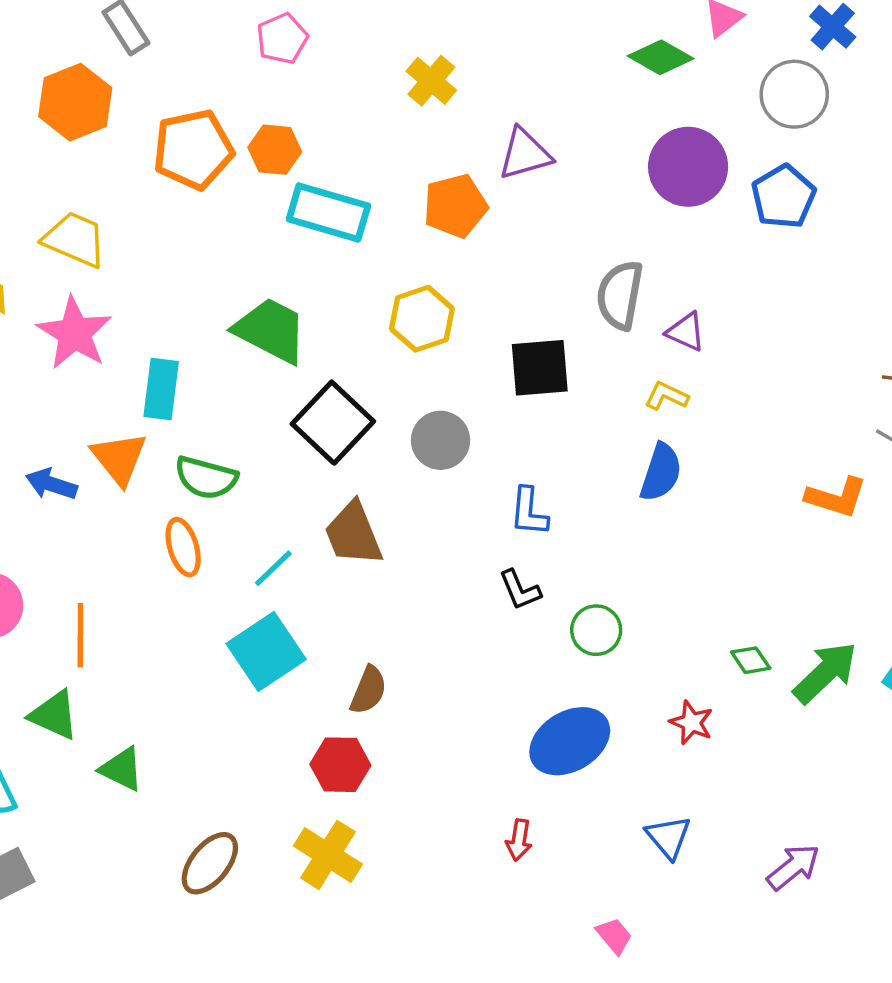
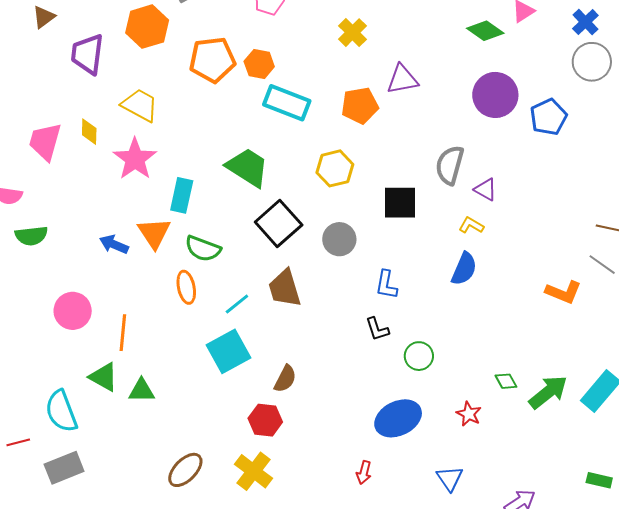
gray circle: (794, 94) -> (592, 62), moved
green triangle: (122, 769) -> (142, 391), moved, turned -32

